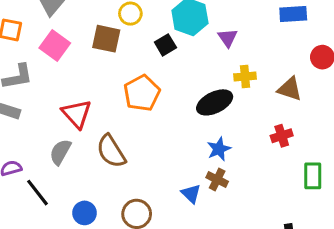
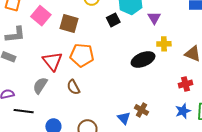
brown square: (106, 39) -> (69, 24), moved
orange pentagon: (142, 93) -> (82, 55), moved, turned 30
blue star: (219, 149) -> (183, 111), moved
brown semicircle: (111, 151) -> (73, 87), size x0.7
black line: (38, 193) -> (24, 111), turned -48

